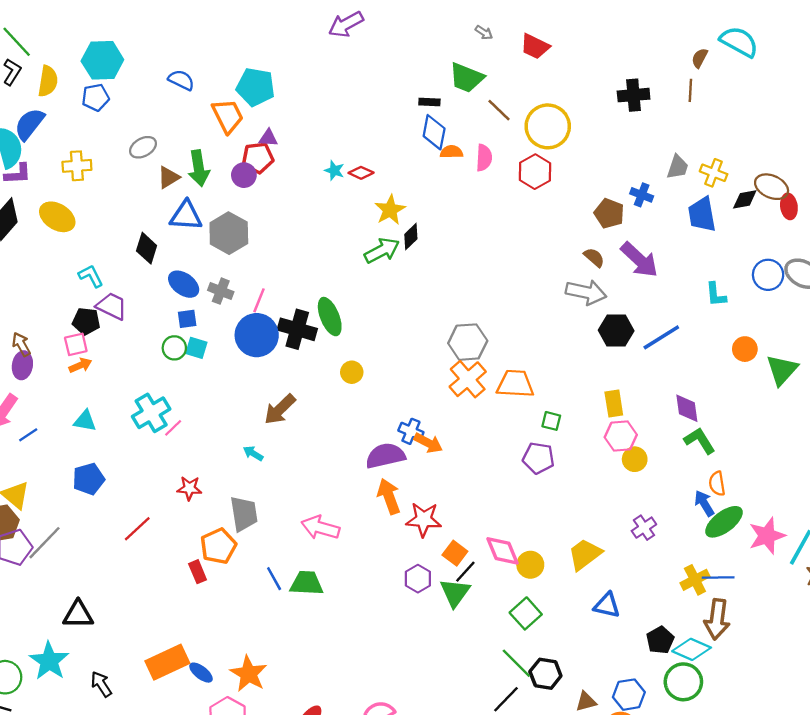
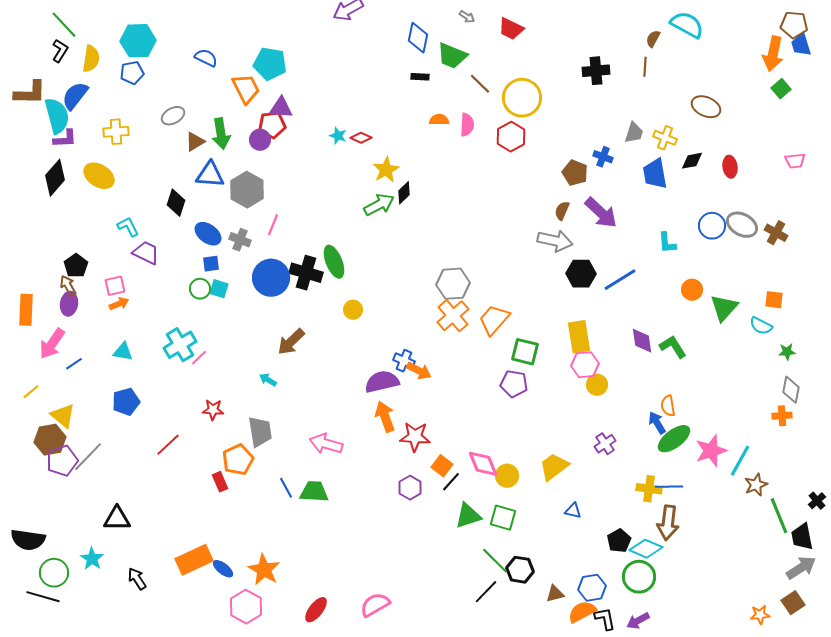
blue diamond: (434, 132) -> (418, 38), moved
purple triangle: (268, 138) -> (281, 108), size x1.4
brown ellipse: (772, 187) -> (706, 107), moved
brown semicircle: (594, 257) -> (562, 211), turned -108
pink line: (259, 300) -> (273, 225), moved
black pentagon: (86, 321) -> (76, 266), moved, turned 30
orange trapezoid: (515, 384) -> (494, 320), turned -52
yellow rectangle: (614, 404) -> (579, 337), size x1.4
green square: (551, 421) -> (525, 352), size x1.6
green L-shape: (700, 441) -> (673, 347), moved
yellow cross: (695, 580) -> (649, 489), turned 35
green triangle: (455, 593) -> (468, 516), moved, turned 36
blue triangle: (607, 605) -> (573, 511), size x0.7
green square: (526, 613) -> (503, 518), turned -32
cyan star: (49, 661) -> (92, 559), size x0.7

